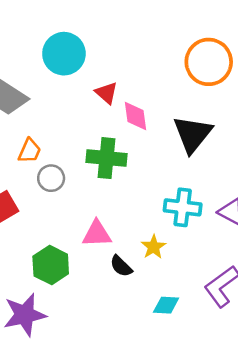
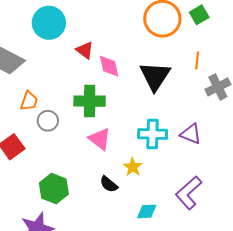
pink triangle: (97, 234) -> (100, 139), moved, turned 45

